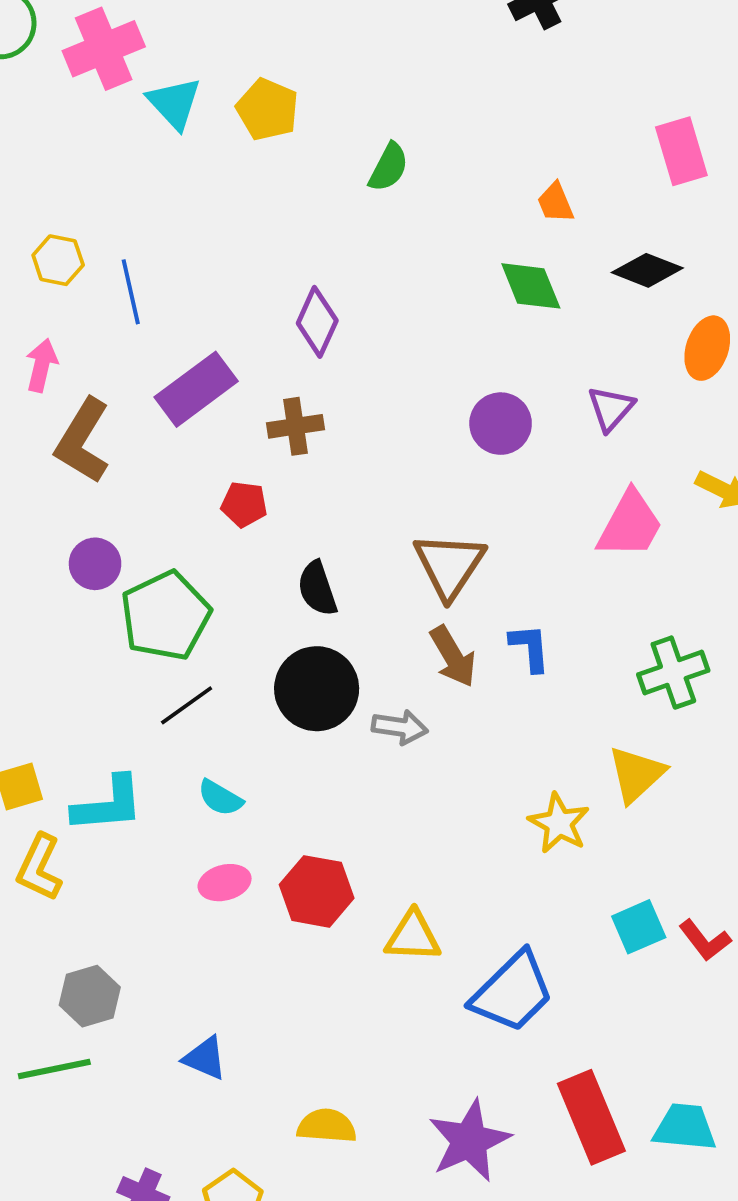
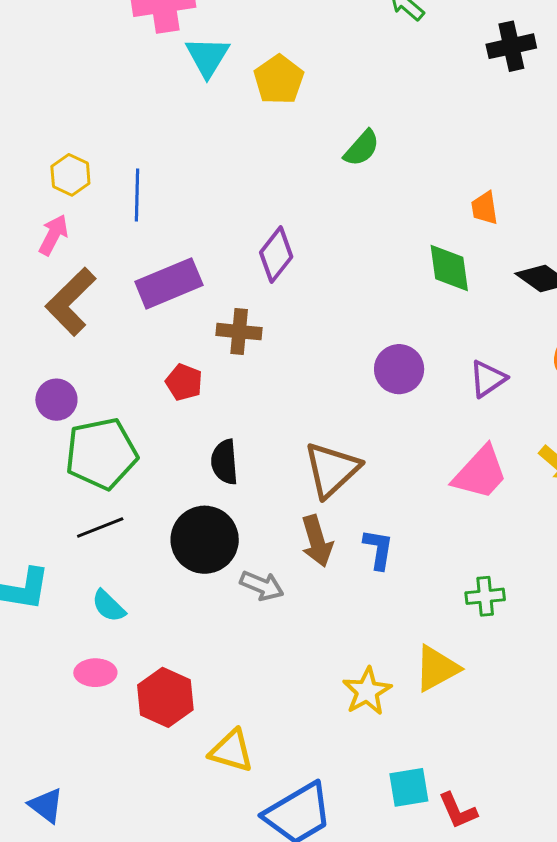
yellow hexagon: (58, 260) -> (70, 175), moved
green cross: (673, 673) -> (485, 596), size x0.7

